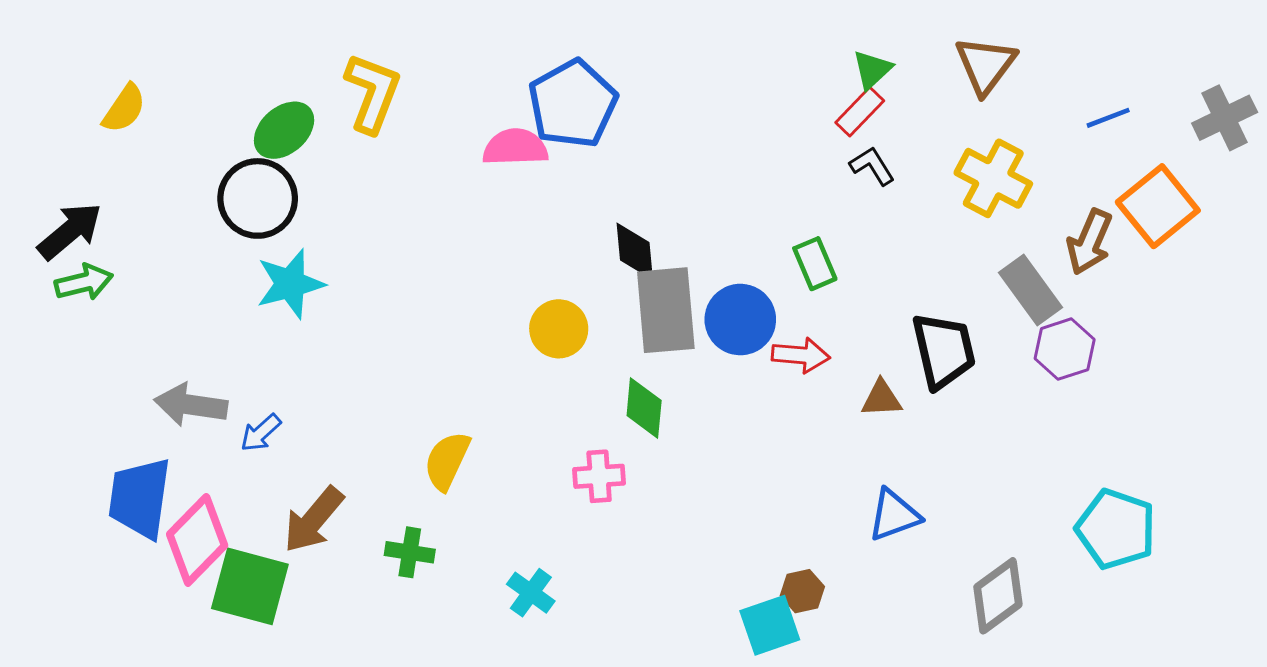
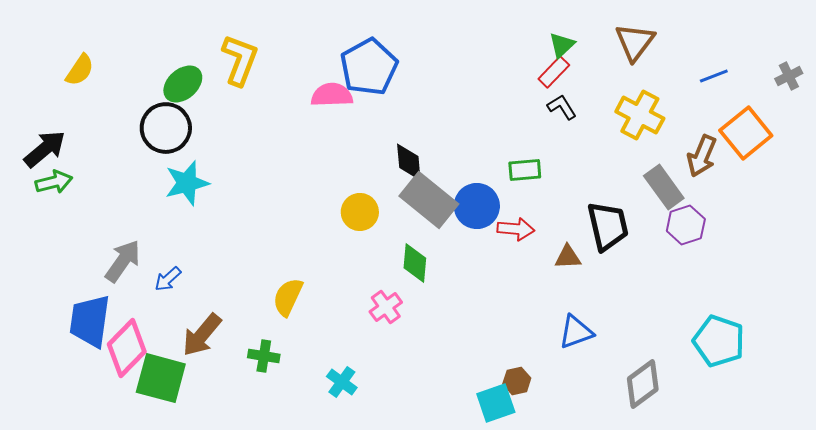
gray cross: (1225, 118) -> (789, 76), size x0.7
green rectangle: (815, 264) -> (525, 170), turned -72
gray rectangle: (666, 310) -> (429, 200), turned -46
gray arrow: (191, 405) -> (123, 261), turned 117
pink cross: (599, 476) -> (386, 307), turned -32

